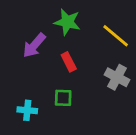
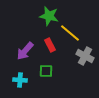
yellow line: (116, 36) -> (70, 33), moved
purple arrow: (34, 45) -> (25, 51), moved

